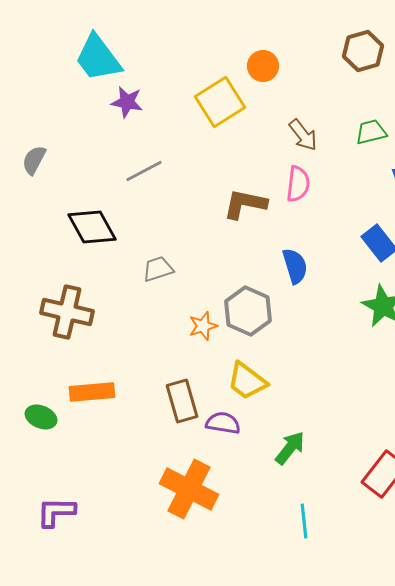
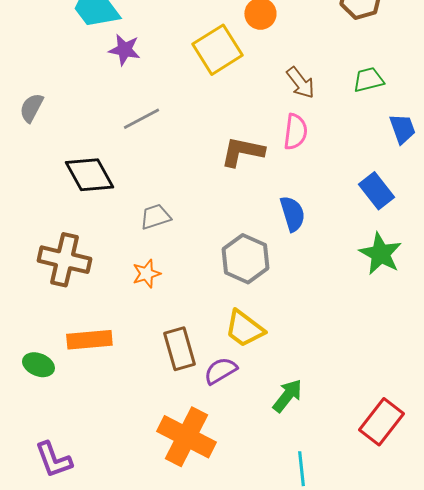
orange star: (203, 326) -> (146, 274), moved
purple semicircle: (223, 423) -> (220, 371), turned -40
purple L-shape: (56, 512) -> (53, 460), turned -111

